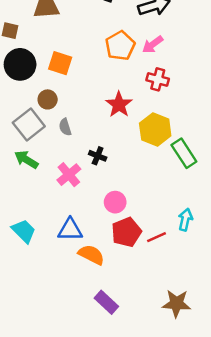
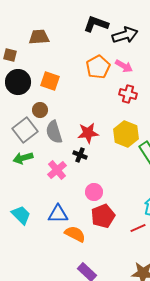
pink arrow: (153, 44) -> (124, 66), turned -114
red star: (119, 104) -> (88, 133), moved, turned 30
gray semicircle: (65, 127) -> (54, 132), size x1.6
green arrow: (26, 160) -> (23, 158), turned -48
red line: (156, 237) -> (138, 228), moved

